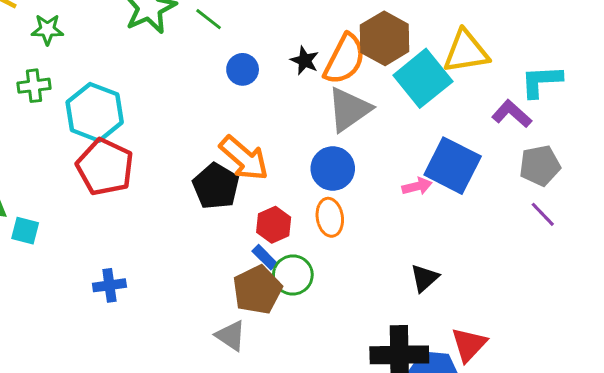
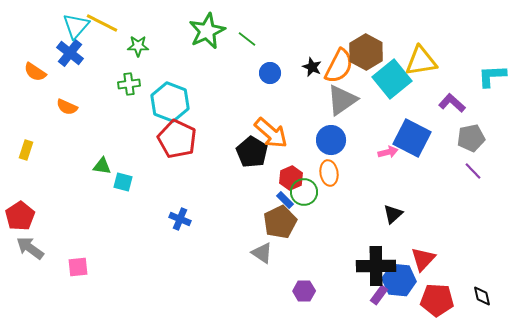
cyan L-shape: (541, 81) -> (492, 76), moved
green circle: (293, 275) -> (304, 192), moved
blue cross: (109, 285) -> (180, 219), turned 30

